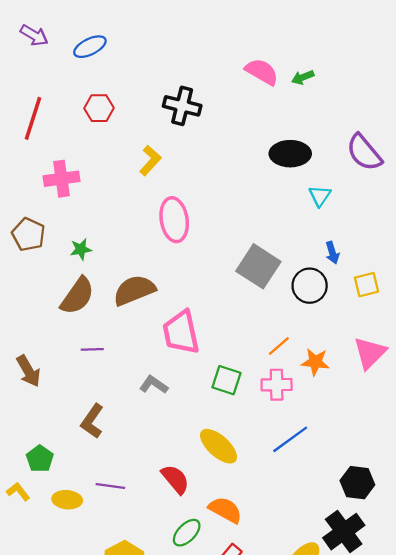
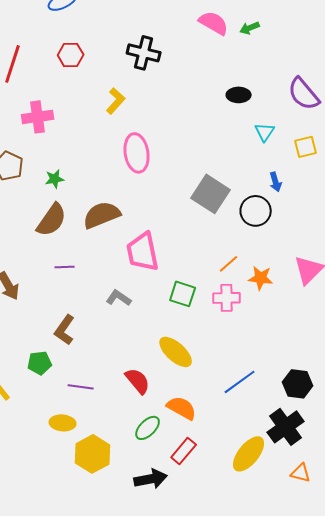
black ellipse: (290, 154) -> (239, 95), size x0.7
yellow square: (366, 285) -> (306, 147), moved
blue line: (290, 439) -> (240, 382), moved
green pentagon: (40, 459) -> (40, 363), moved, turned 30
yellow ellipse: (67, 500) -> (63, 423), moved

